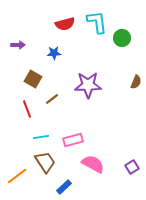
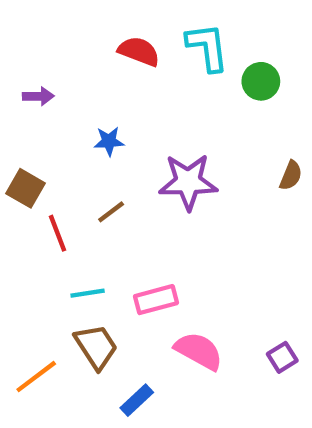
red semicircle: (65, 24) -> (139, 51), turned -144
blue star: (54, 53) -> (109, 141), moved
brown square: (33, 79) -> (25, 188), moved

